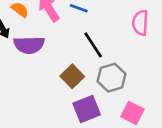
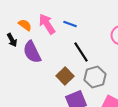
purple semicircle: (29, 45) -> (32, 52), turned 65

